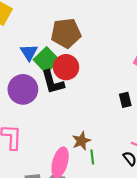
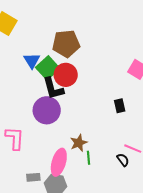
purple circle: (23, 89) -> (47, 110), moved

